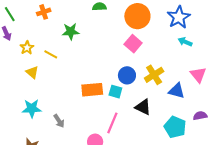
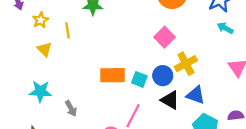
pink square: (133, 44) -> (165, 37), moved
yellow line: (51, 54) -> (68, 30), turned 48
blue circle: (127, 75) -> (163, 76), moved
blue triangle: (177, 91) -> (196, 95), moved

